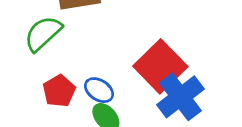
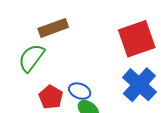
red square: (160, 66) -> (137, 39), moved, turned 36

